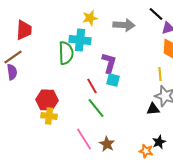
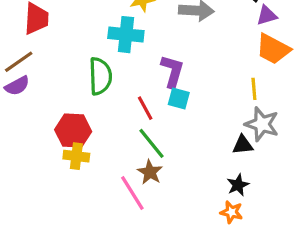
green semicircle: (66, 53) -> (100, 76), moved
purple semicircle: (12, 72) -> (17, 86), turned 70
black star: (159, 142) -> (238, 185), moved
brown star: (107, 144) -> (150, 172), moved

